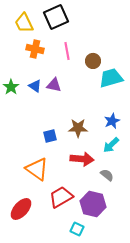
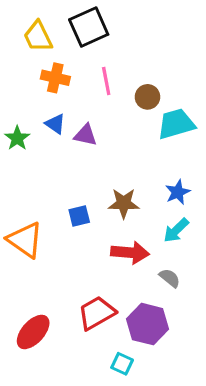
blue triangle: (35, 86) -> (55, 124), moved
orange triangle: (37, 169) -> (25, 240), moved

